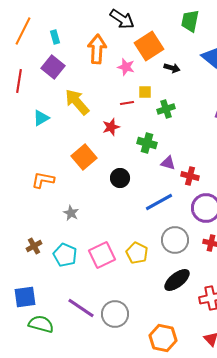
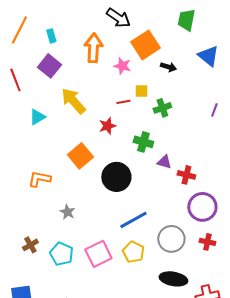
red line: (19, 81) -> (15, 80), turned -30
black circle: (120, 178) -> (116, 177), size x1.5
blue line: (159, 202) -> (133, 220), moved
black ellipse: (177, 280) -> (173, 279), turned 48

